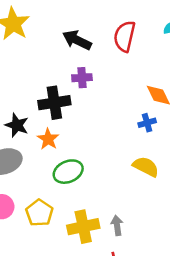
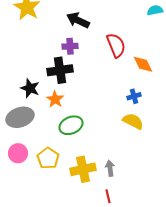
red semicircle: (125, 36) -> (116, 45), moved, turned 145
purple cross: (82, 78) -> (70, 46), moved
blue cross: (147, 123) -> (134, 96), moved

